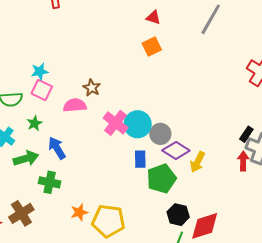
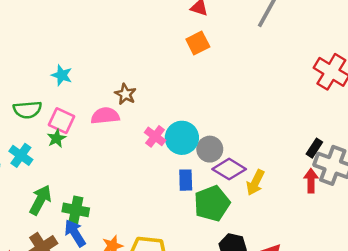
cyan star: (40, 71) -> (62, 75), turned 30
pink square: (42, 90) -> (61, 121), moved
pink cross: (116, 123) -> (155, 136), size x0.7
blue arrow: (57, 148) -> (75, 233), moved
green arrow: (26, 158) -> (40, 200), moved, turned -45

